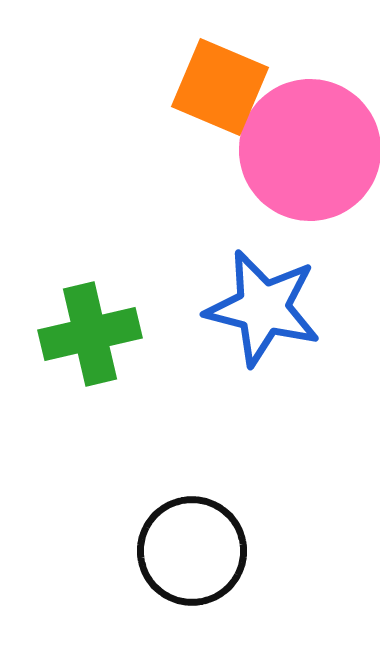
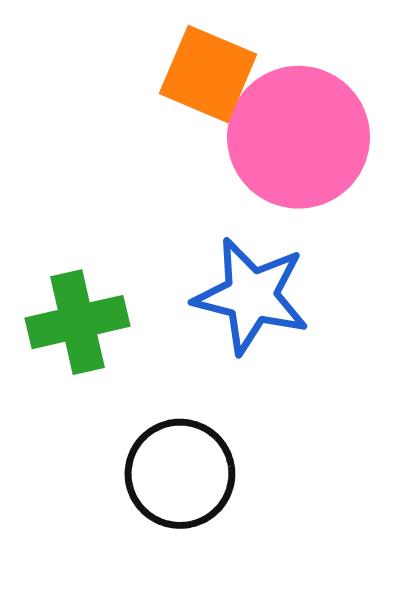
black circle: (192, 551) -> (180, 474), moved

